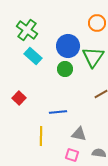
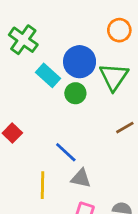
cyan rectangle: (33, 56) -> (48, 75), moved
blue line: (58, 112) -> (66, 152), turned 48
gray triangle: (79, 134) -> (81, 178), moved

